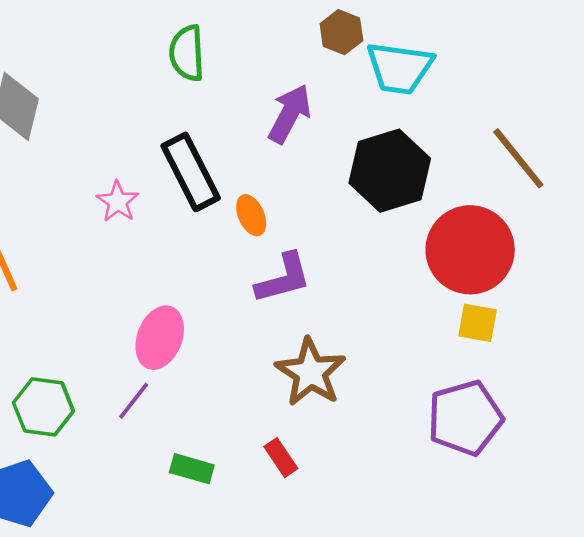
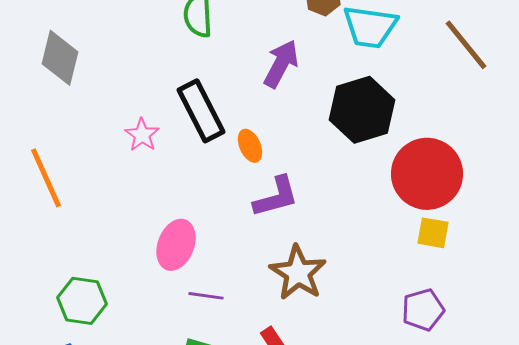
brown line: (518, 158) -> (466, 45), moved
purple line: (134, 401) -> (206, 296), moved, turned 60
purple pentagon: (465, 418) -> (423, 310), size x0.7

